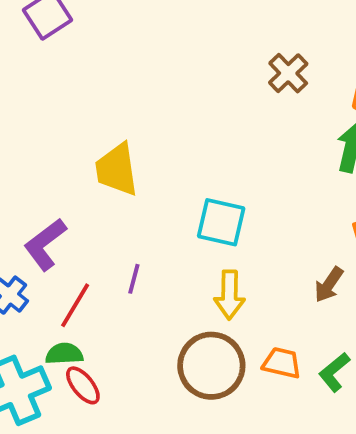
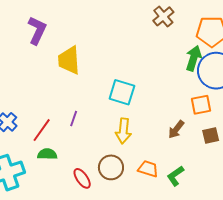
purple L-shape: (45, 244) -> (37, 30), moved, turned 148
green semicircle: (64, 354) -> (47, 154), moved
brown circle: (211, 366) -> (111, 167), size x0.7
red ellipse: (83, 385) -> (82, 178), moved

